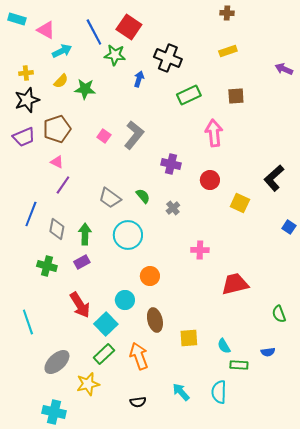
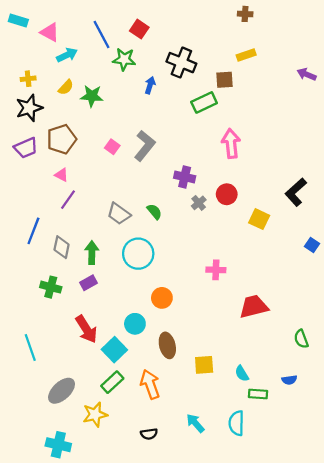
red square: (129, 27) -> (139, 29), size x0.7
brown square: (236, 96) -> (225, 80), moved
gray cross: (173, 208) -> (199, 203), moved

